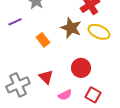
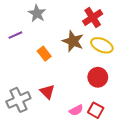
red circle: (81, 68) -> (98, 77), moved
pink semicircle: (65, 95) -> (76, 110), moved

